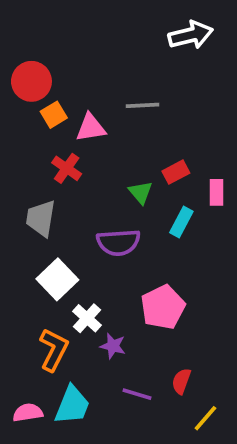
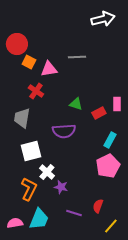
orange square: (54, 115) -> (29, 62), turned -32
red rectangle: (176, 172) -> (99, 113), moved
green triangle: (141, 192) -> (76, 104), turned -32
cyan rectangle: (181, 222) -> (110, 140), moved
white square: (57, 279) -> (31, 151), turned 30
pink pentagon: (163, 307) -> (108, 166), moved

